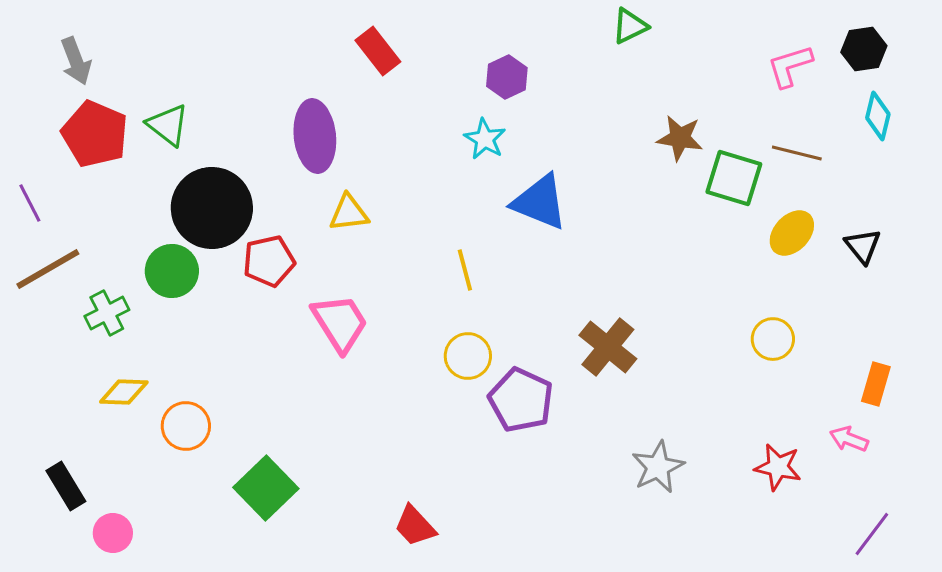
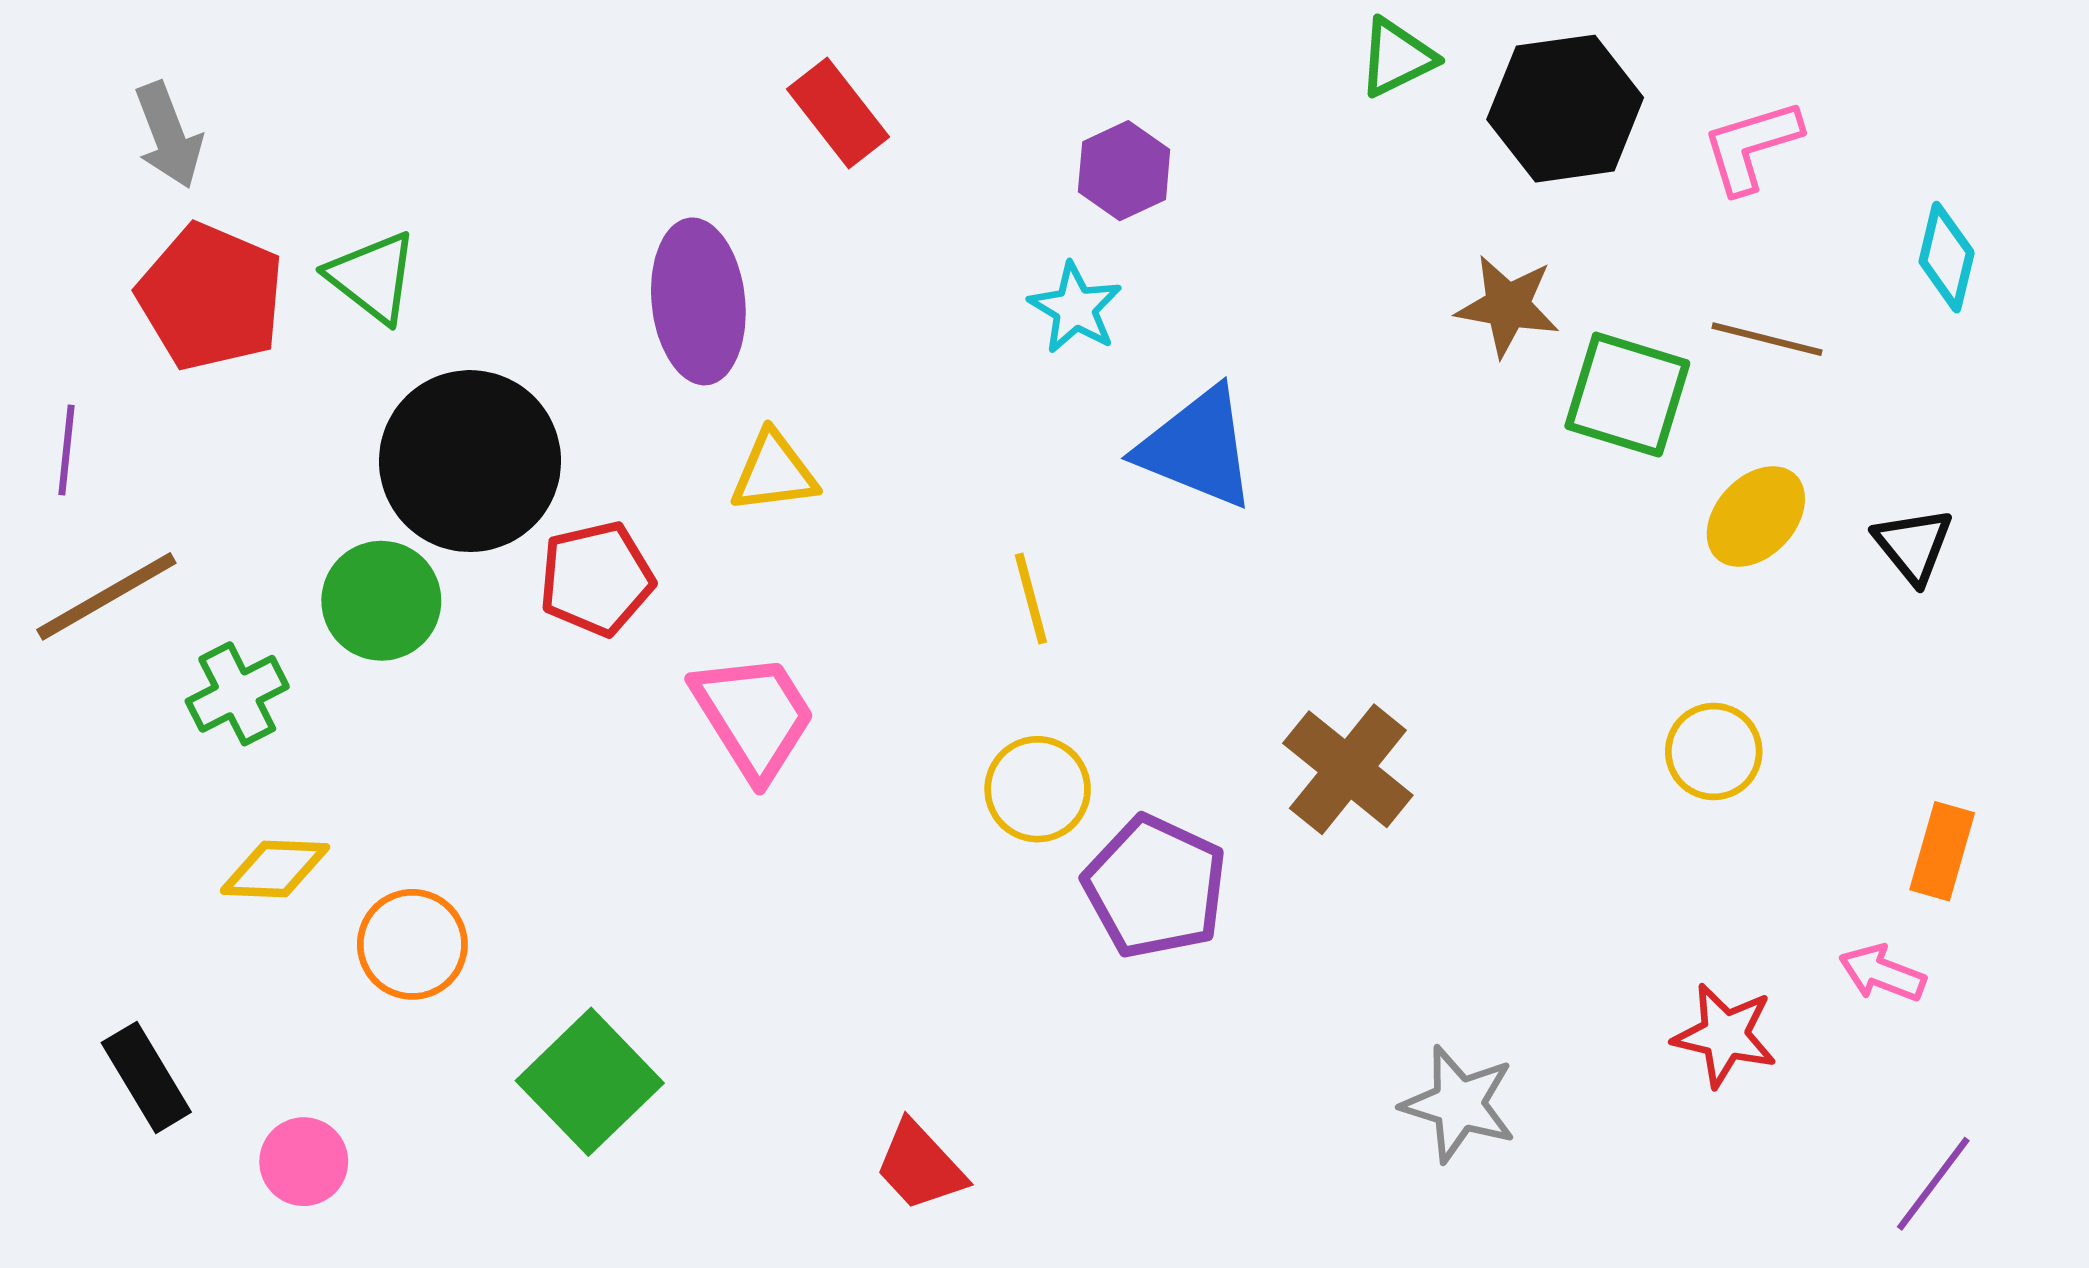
black hexagon: (864, 49) -> (1565, 109), moved, size x1.5
purple line: (30, 203) -> (67, 450), turned 33
gray star: (658, 467) -> (1459, 1104), moved, turned -30
pink circle: (113, 533) -> (304, 1162), moved

